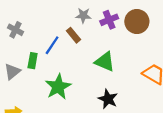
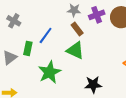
brown rectangle: (74, 35) -> (77, 29), moved
green triangle: (105, 62) -> (75, 50), moved
black star: (108, 99) -> (93, 85), turned -30

